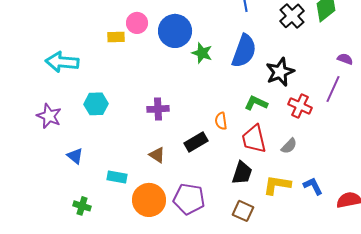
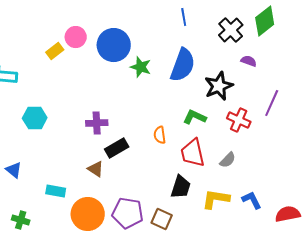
yellow rectangle: (116, 37) -> (55, 51), turned -36
purple semicircle: (345, 59) -> (249, 61), moved
black rectangle: (196, 142) -> (117, 148), moved
brown square: (243, 211) -> (162, 219), moved

